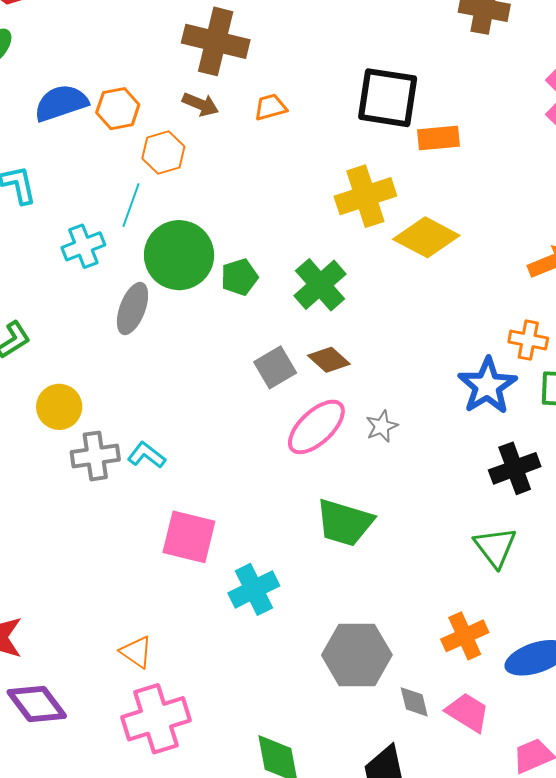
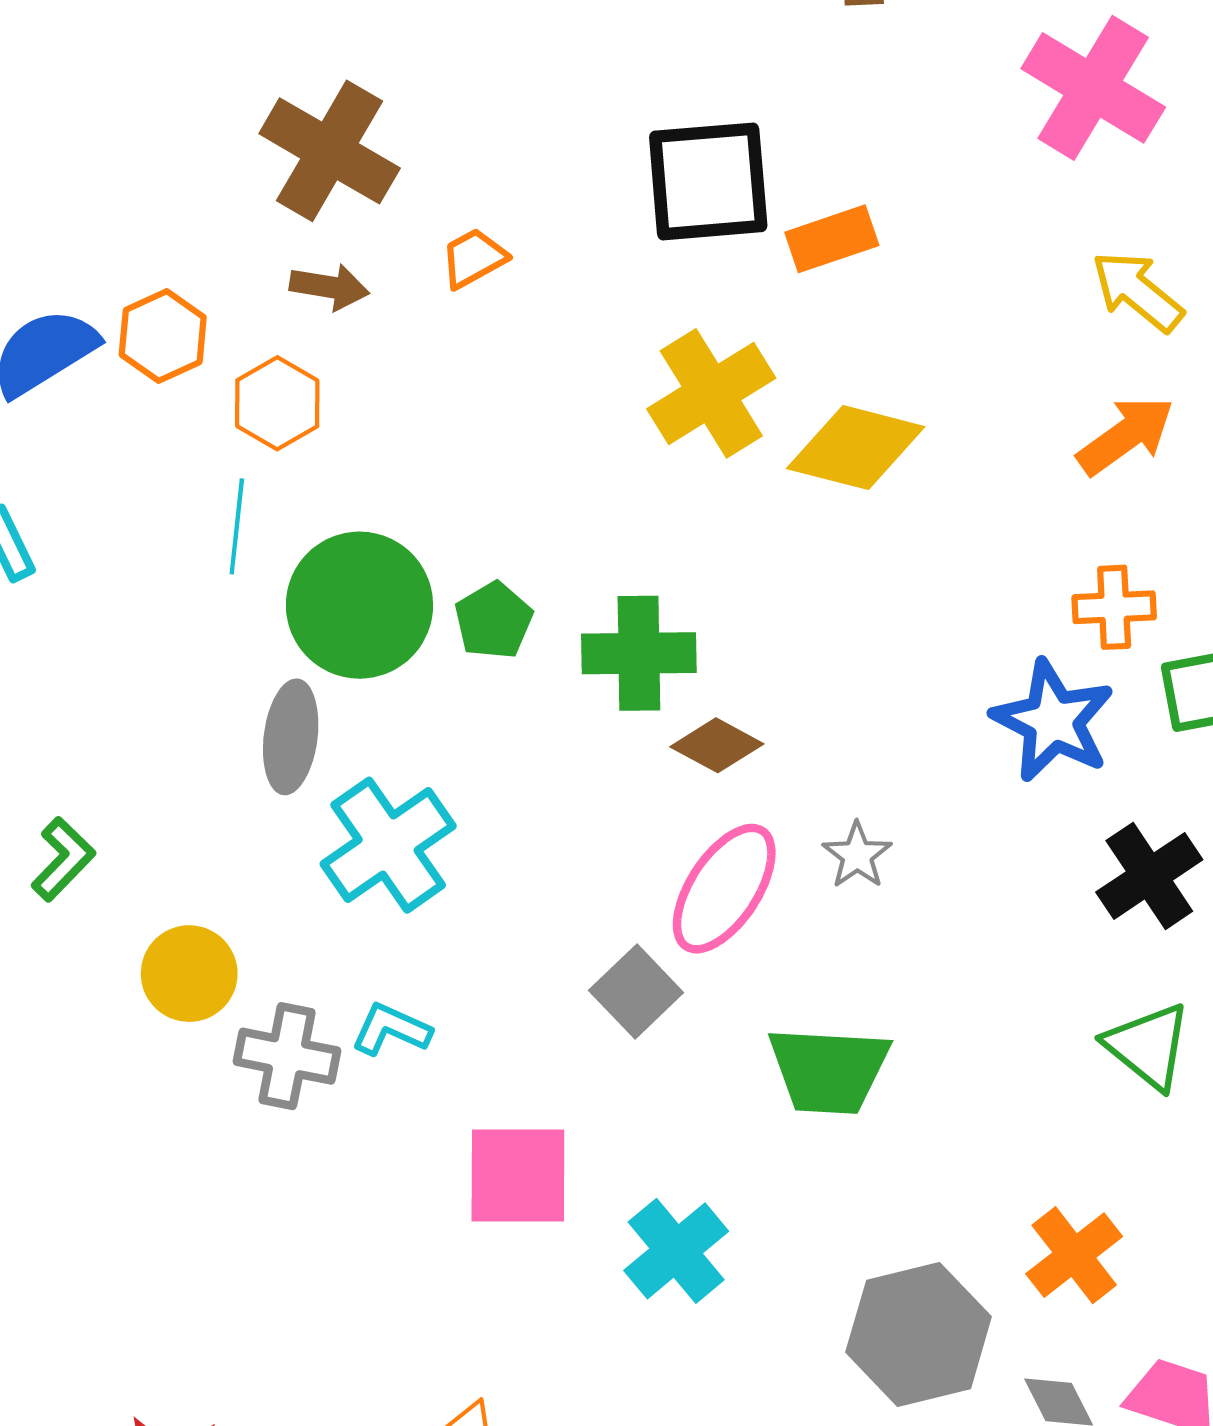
brown cross: (216, 41) -> (330, 151), turned 30
cyan cross: (83, 246) -> (388, 845), moved, size x1.5
green cross: (320, 285) -> (639, 653), moved, turned -36
gray square: (275, 367) -> (636, 992), moved
gray cross: (95, 456) -> (287, 1056), turned 33
orange cross: (465, 636) -> (1074, 1255), moved

